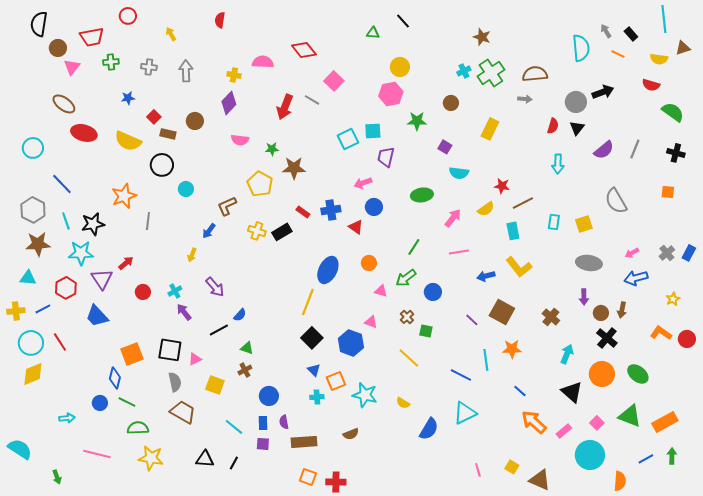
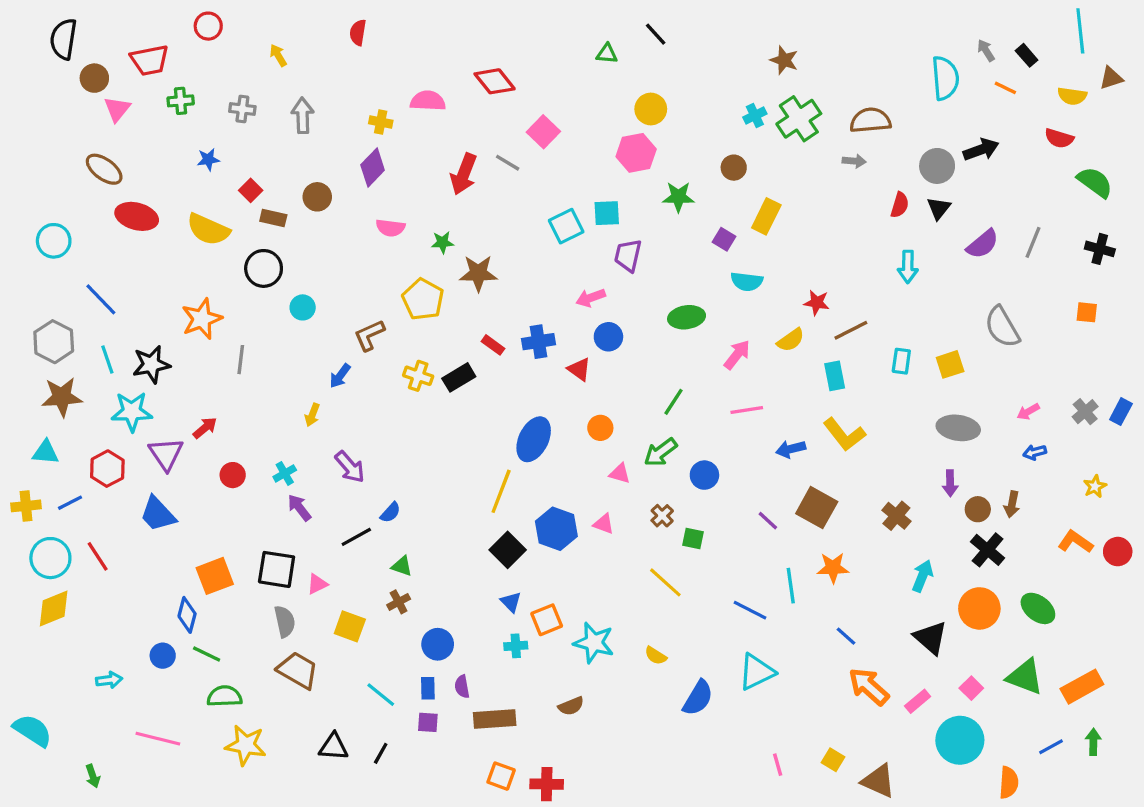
yellow rectangle: (490, 129) -> (766, 216), moved
blue arrow: (636, 278) -> (1035, 452), size x0.6
blue hexagon: (351, 343) -> (556, 529), moved

